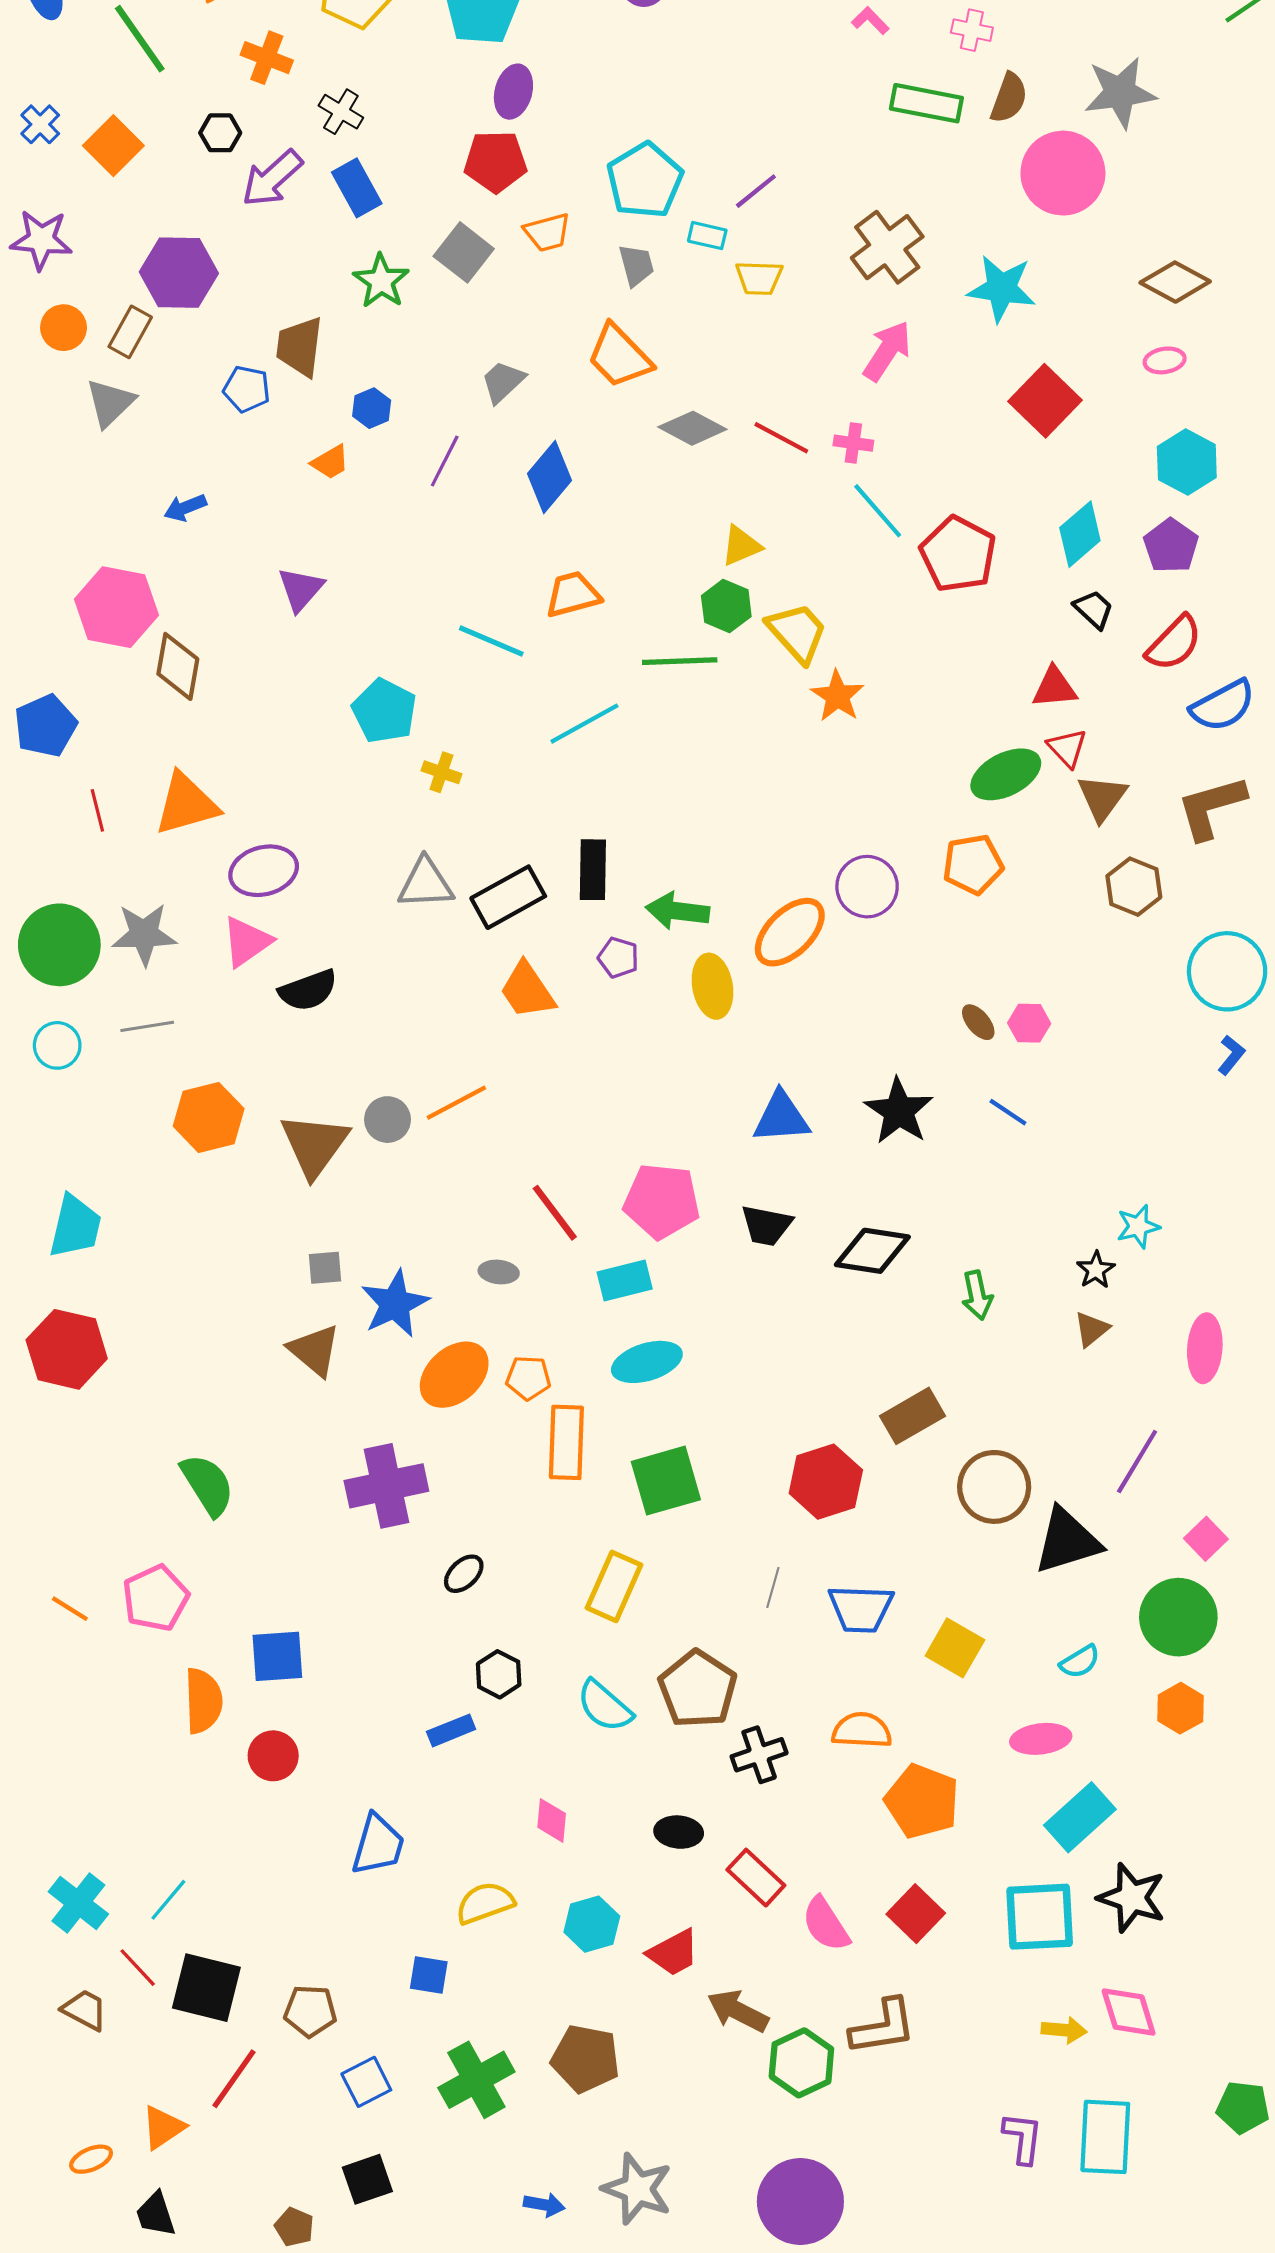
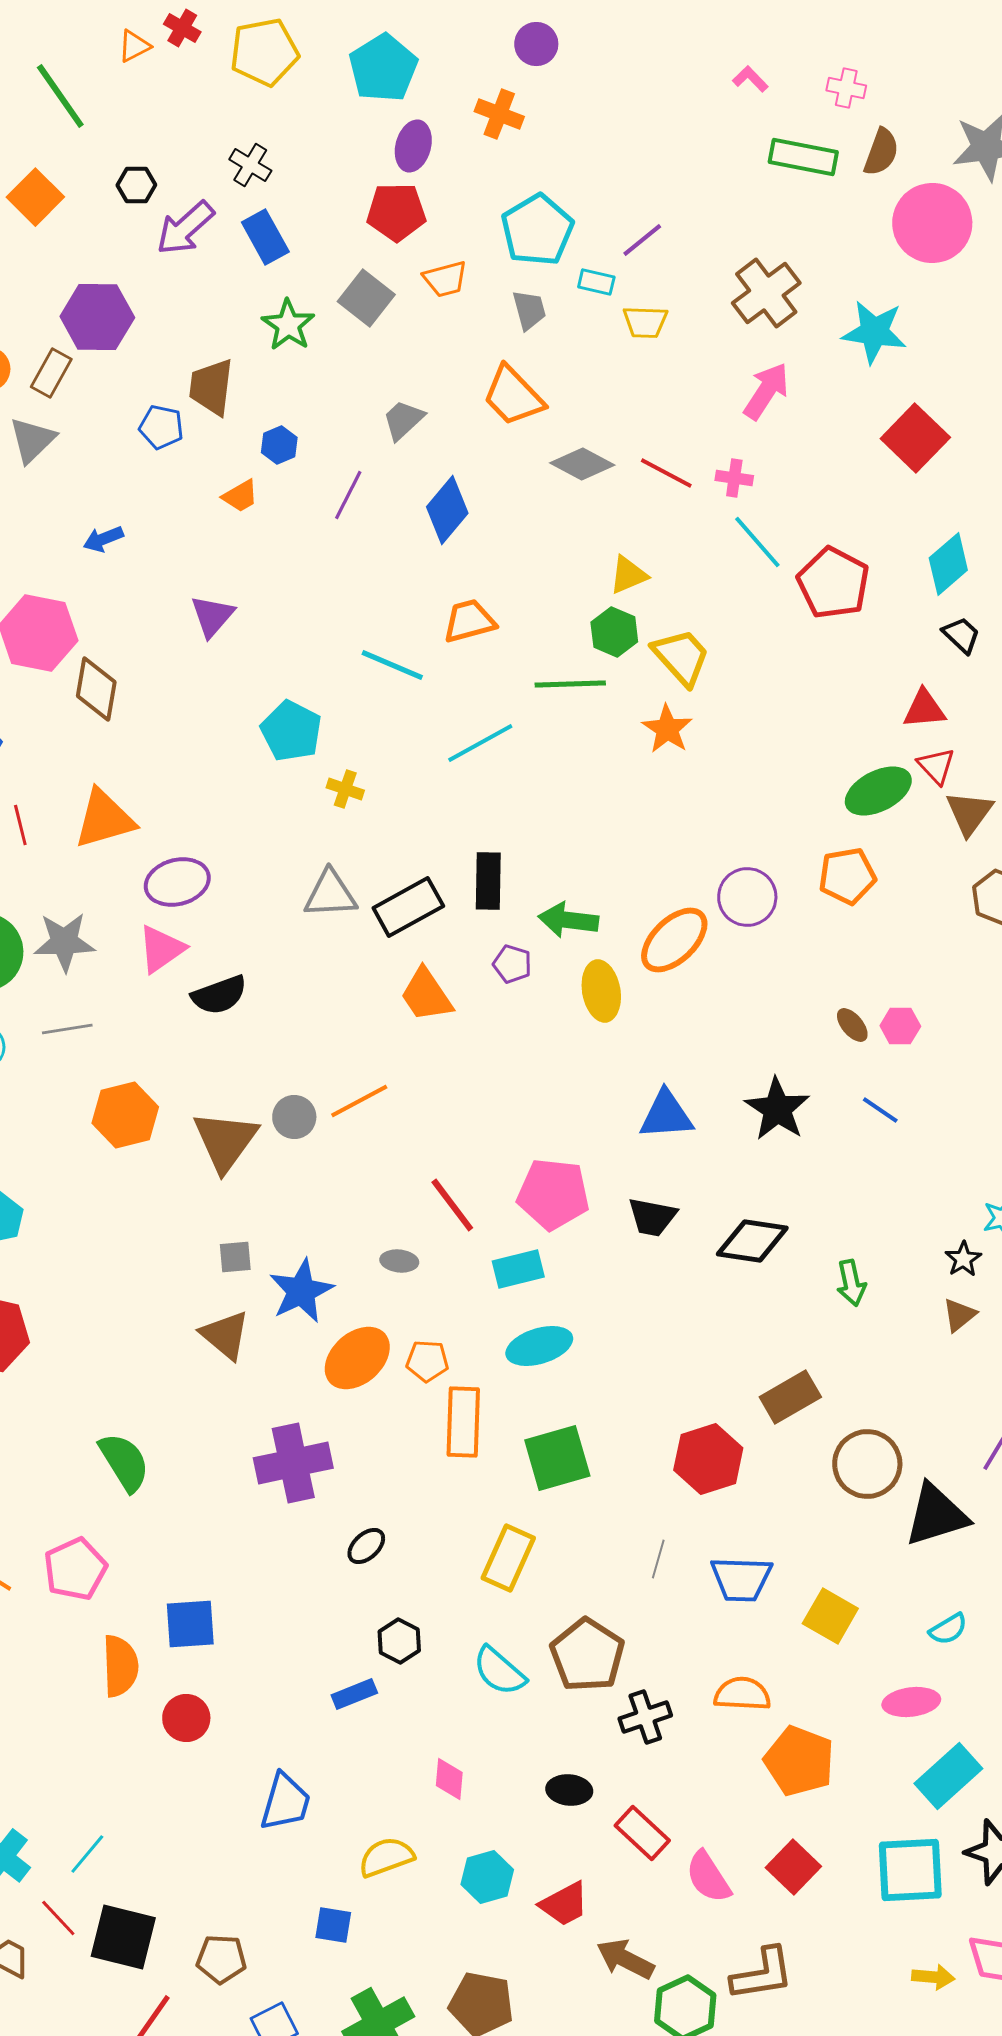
orange cross: (267, 58) -> (499, 114), moved
orange star: (837, 696) -> (667, 729), moved

